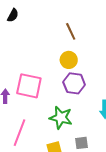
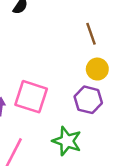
yellow circle: (69, 60) -> (97, 69), moved

